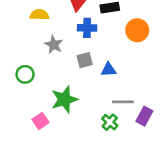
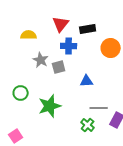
gray square: (85, 60) -> (59, 67), moved
green circle: (25, 74) -> (21, 93), moved
pink square: (41, 121) -> (16, 136), moved

